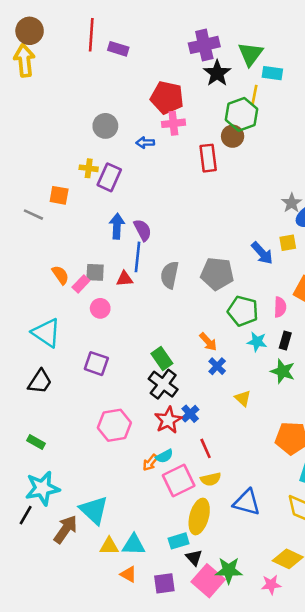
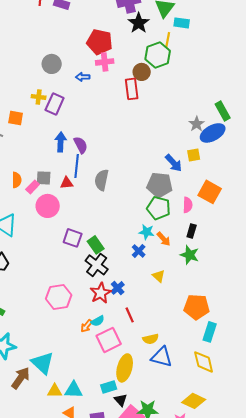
brown circle: (233, 136) -> (142, 72), moved
gray pentagon: (217, 274) -> (160, 185), moved
orange semicircle: (60, 275) -> (17, 180), turned 35
pink circle: (100, 308) -> (48, 206), size x1.5
orange arrow: (208, 342) -> (164, 239), moved
cyan star: (257, 342) -> (147, 232), moved
purple square: (96, 364) -> (73, 238), moved
yellow semicircle: (211, 479) -> (151, 339), moved

